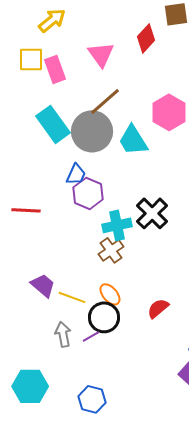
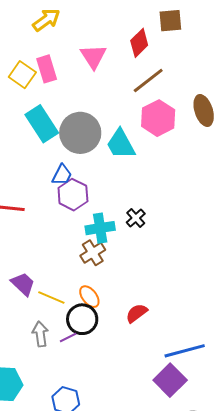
yellow square: (31, 59) -> (22, 75), moved, turned 32
brown line: (105, 101) -> (148, 80), moved
black cross: (152, 213) -> (136, 218), size x0.6

